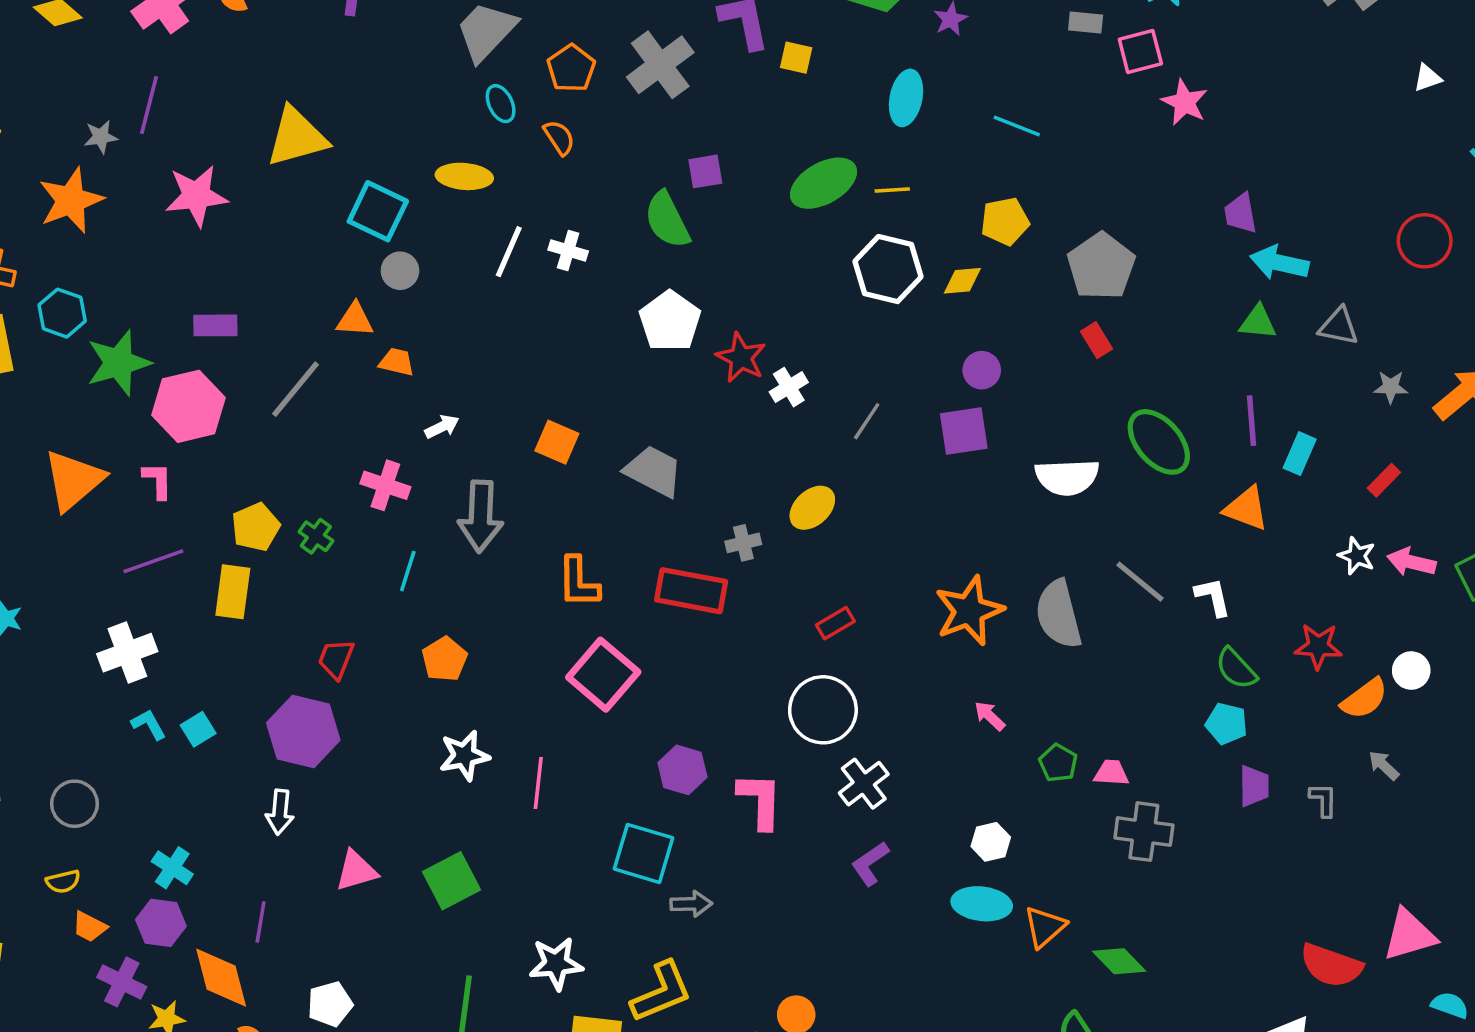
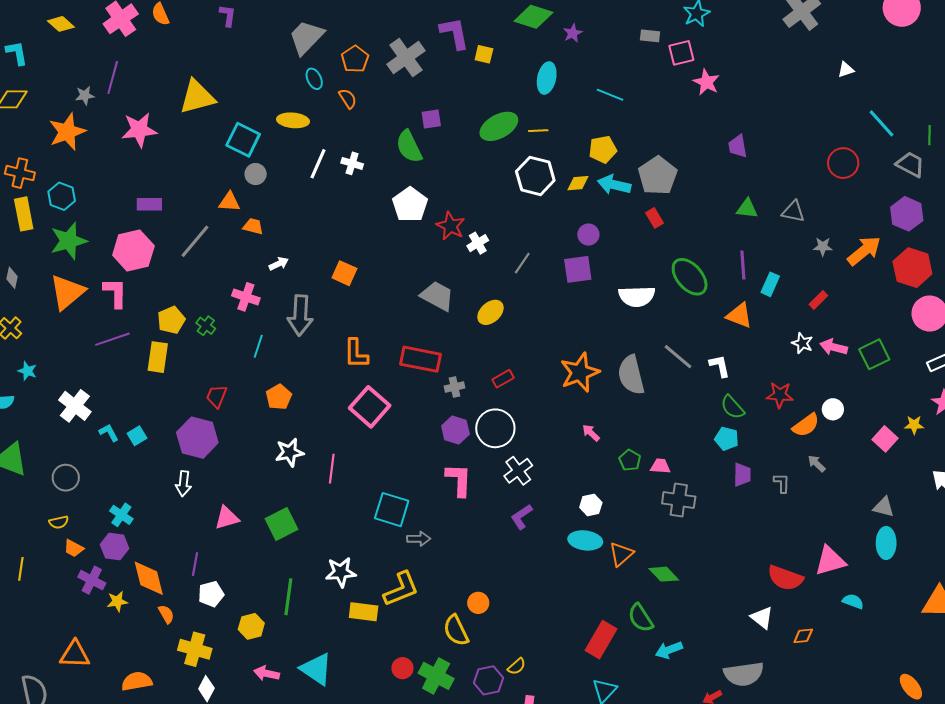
cyan arrow: (1279, 263) -> (614, 185), moved
green star: (119, 363) -> (69, 241), moved
gray trapezoid: (654, 471) -> (437, 296), moved
pink L-shape: (158, 480) -> (115, 293), size x1.4
gray cross: (743, 543) -> (454, 387), moved
white cross: (127, 653) -> (75, 406), moved, turned -32
purple hexagon: (682, 770) -> (455, 430), moved
purple line: (261, 922) -> (195, 564), moved

